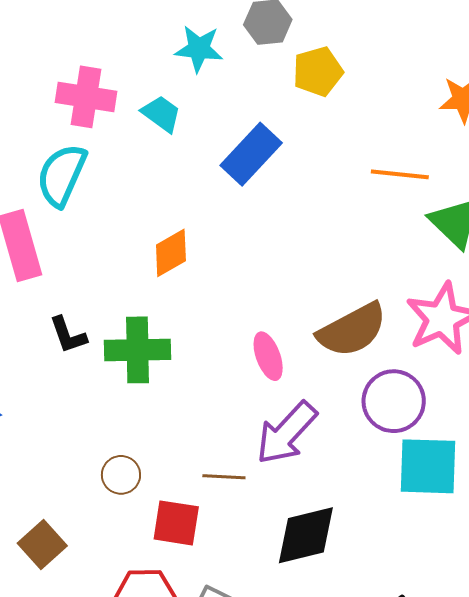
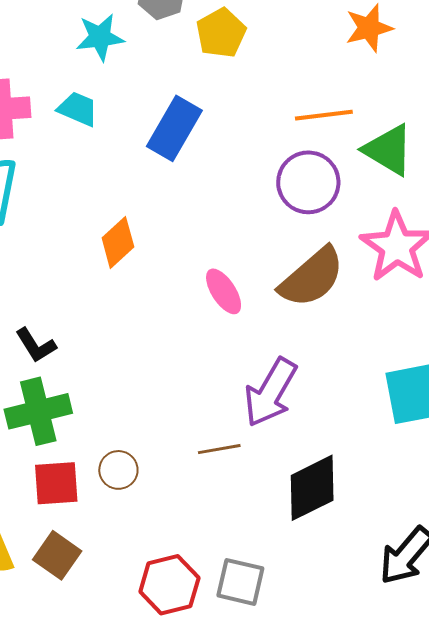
green cross: (138, 350) -> (38, 411), moved
pink ellipse: (268, 356) -> (224, 291), moved
purple circle: (394, 401) -> (308, 182), moved
red square: (176, 523) -> (56, 483), moved

